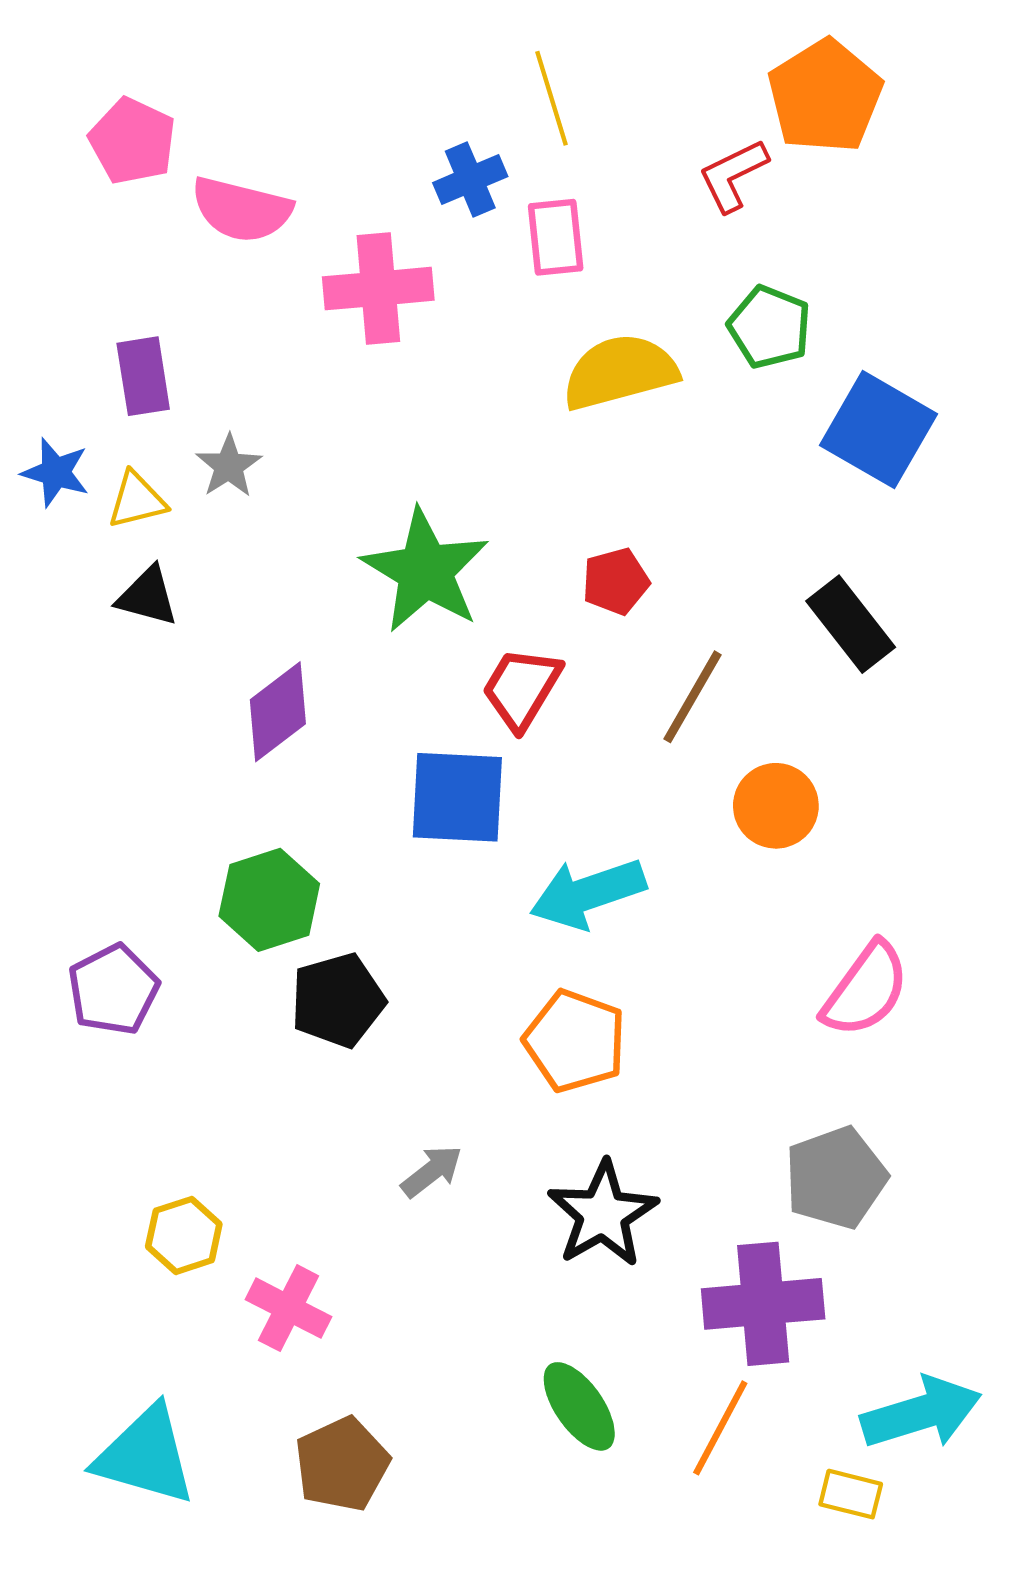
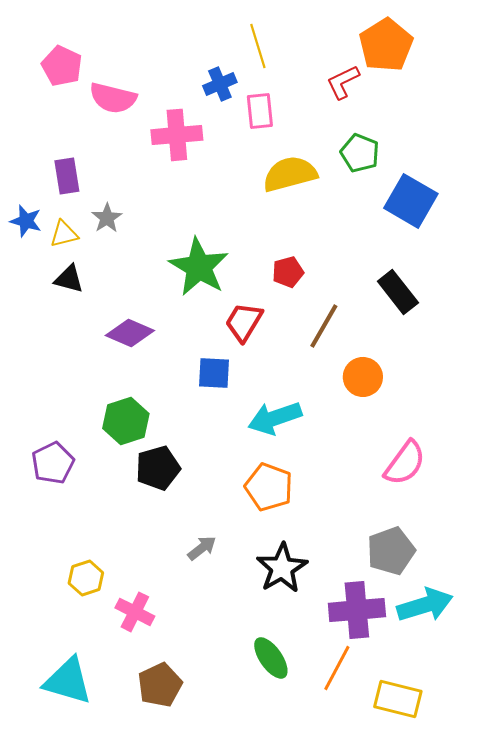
purple diamond: (278, 712) -> (130, 333), turned 60
blue square: (457, 797) -> (214, 373), size x0.7
cyan arrow: (921, 1413) -> (425, 605), moved
yellow rectangle: (851, 1494) -> (398, 699), size x1.6

